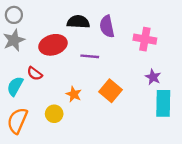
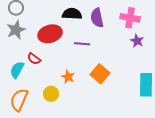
pink cross: (145, 39) -> (130, 18), moved
purple star: (153, 77) -> (137, 41), moved

